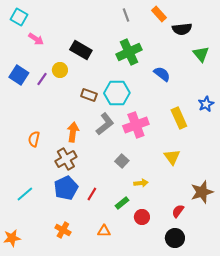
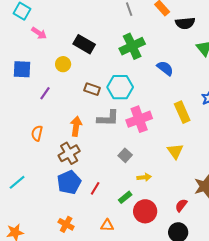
blue square: (19, 75) -> (22, 69), turned -30
purple line: (42, 79) -> (45, 93), moved
gray L-shape: (105, 124) -> (108, 118), turned 40
cyan line: (25, 194) -> (17, 182), moved
red circle: (142, 217) -> (145, 211), size x1.5

